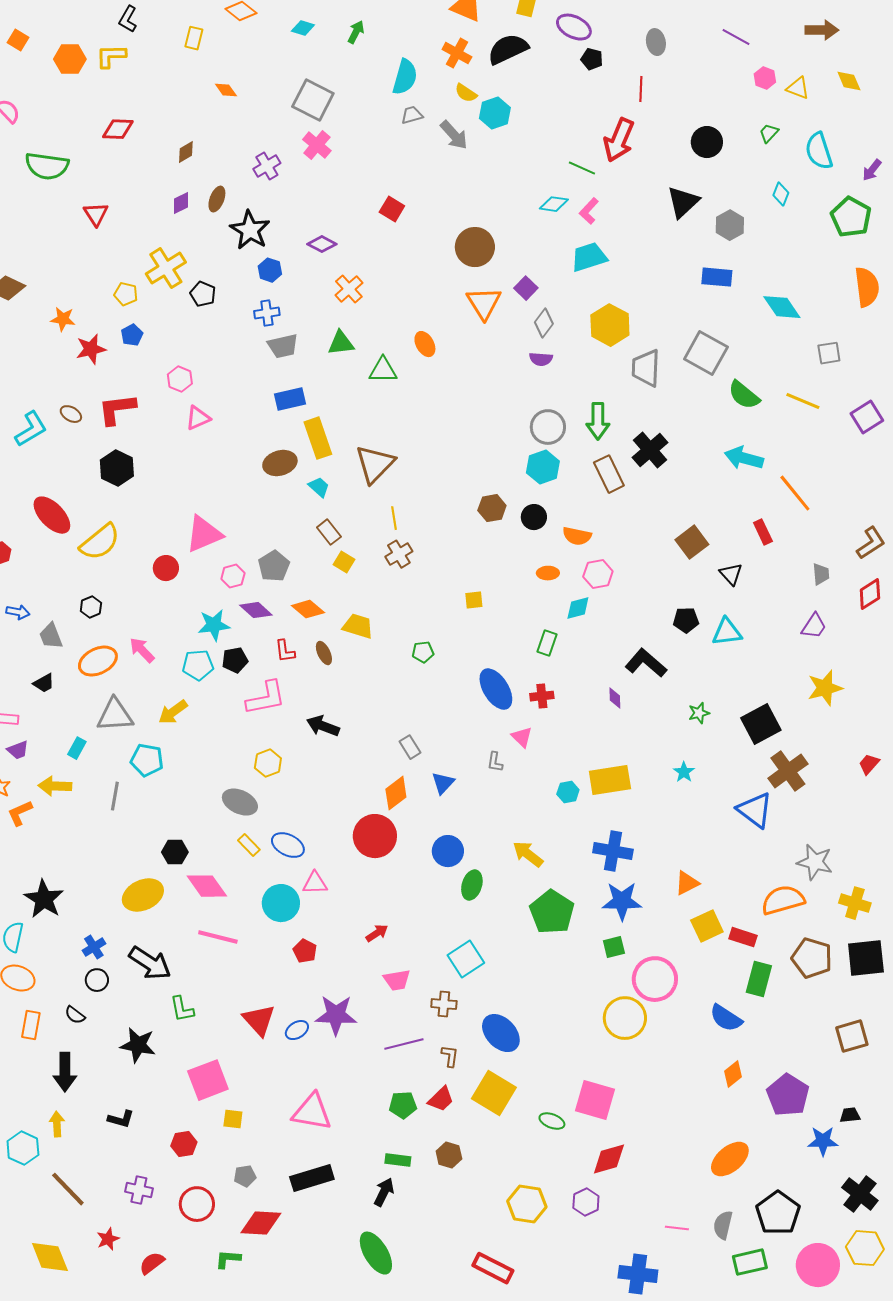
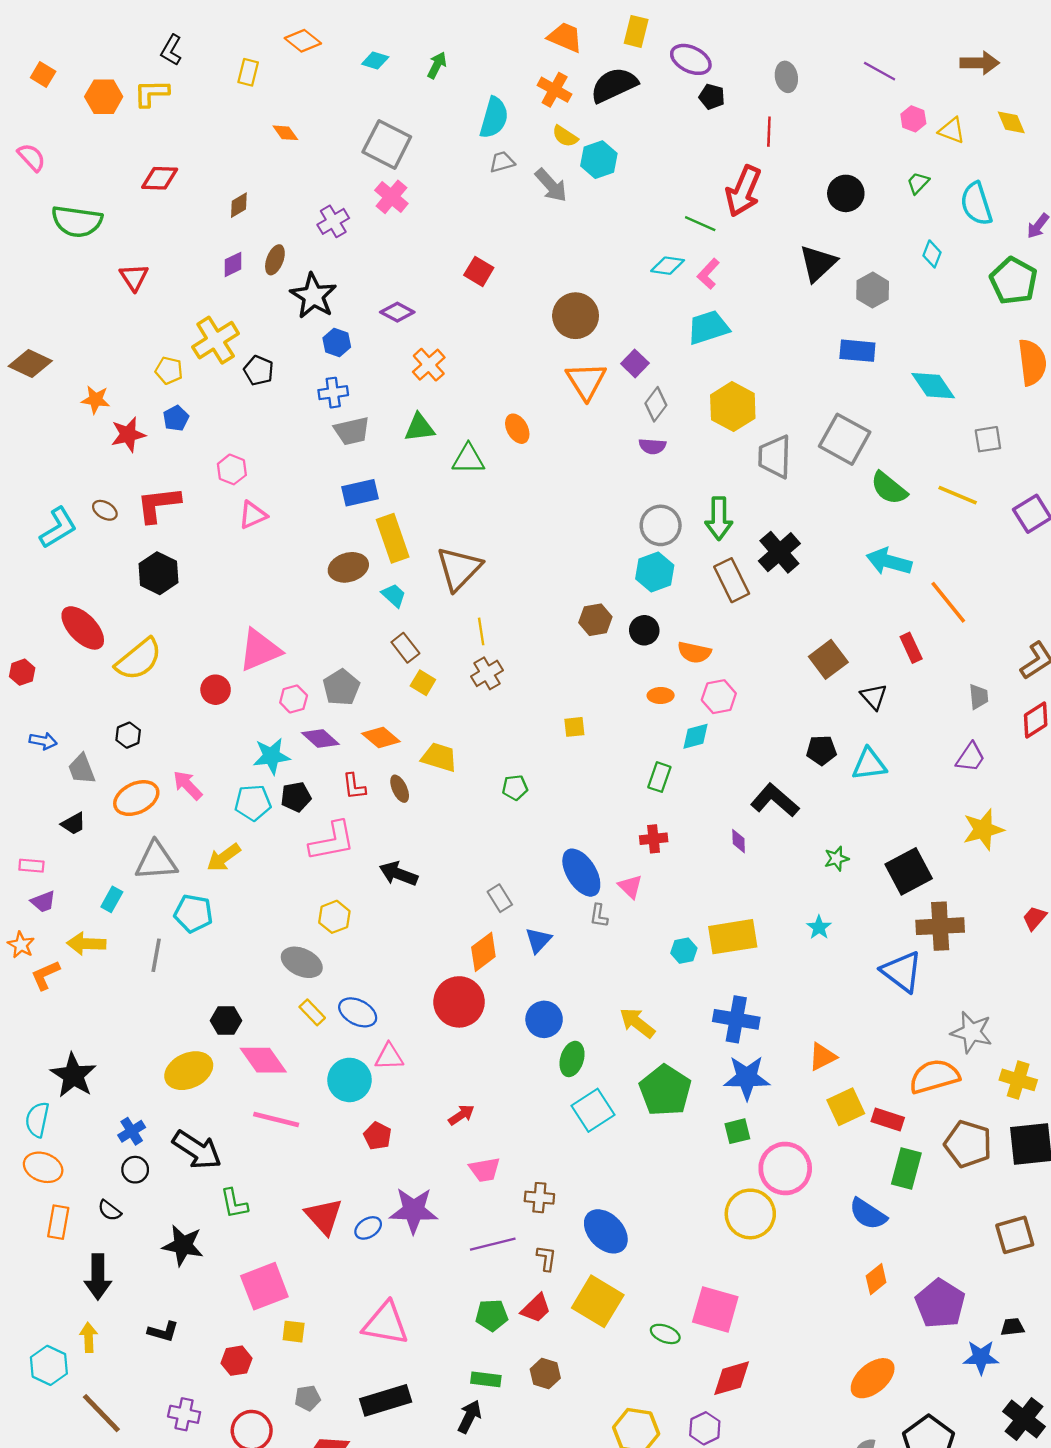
blue ellipse: (496, 689) -> (581, 873), moved
brown cross: (788, 771) -> (940, 926), turned 33
cyan square: (466, 959) -> (593, 1110), moved

